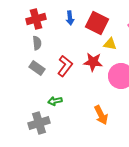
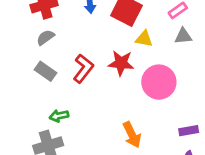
gray semicircle: (37, 43) -> (45, 37), turned -120
green arrow: (55, 101) -> (59, 116), moved

